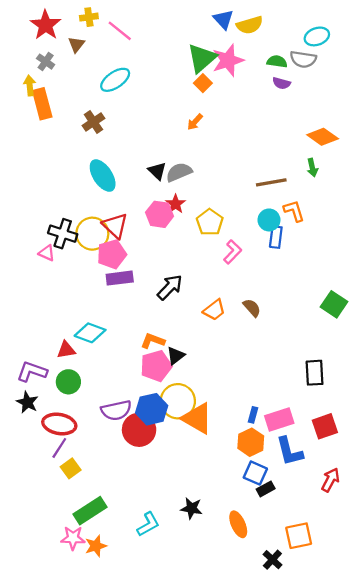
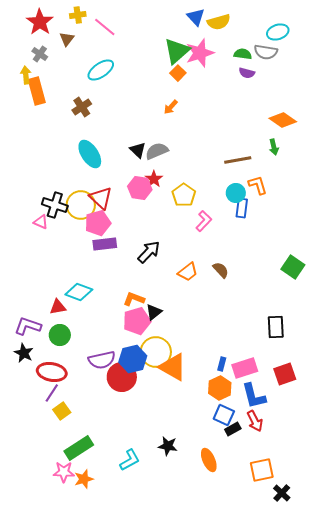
red arrow: (331, 480) -> (255, 421), moved, turned 125
black cross: (272, 560) -> (282, 493), moved

